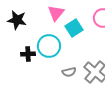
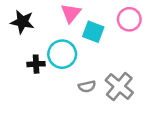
cyan square: (74, 28) -> (93, 32), turned -36

